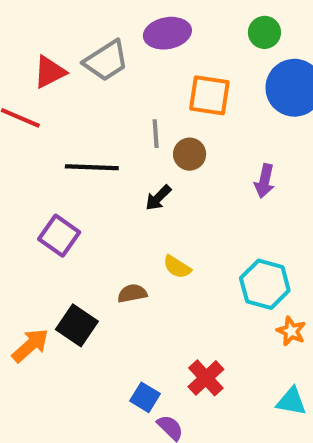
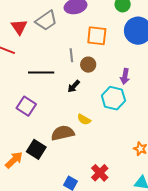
red triangle: (50, 72) -> (19, 27), turned -36
cyan hexagon: (265, 284) -> (113, 98), moved
brown semicircle: (132, 293) -> (63, 133), size x1.6

